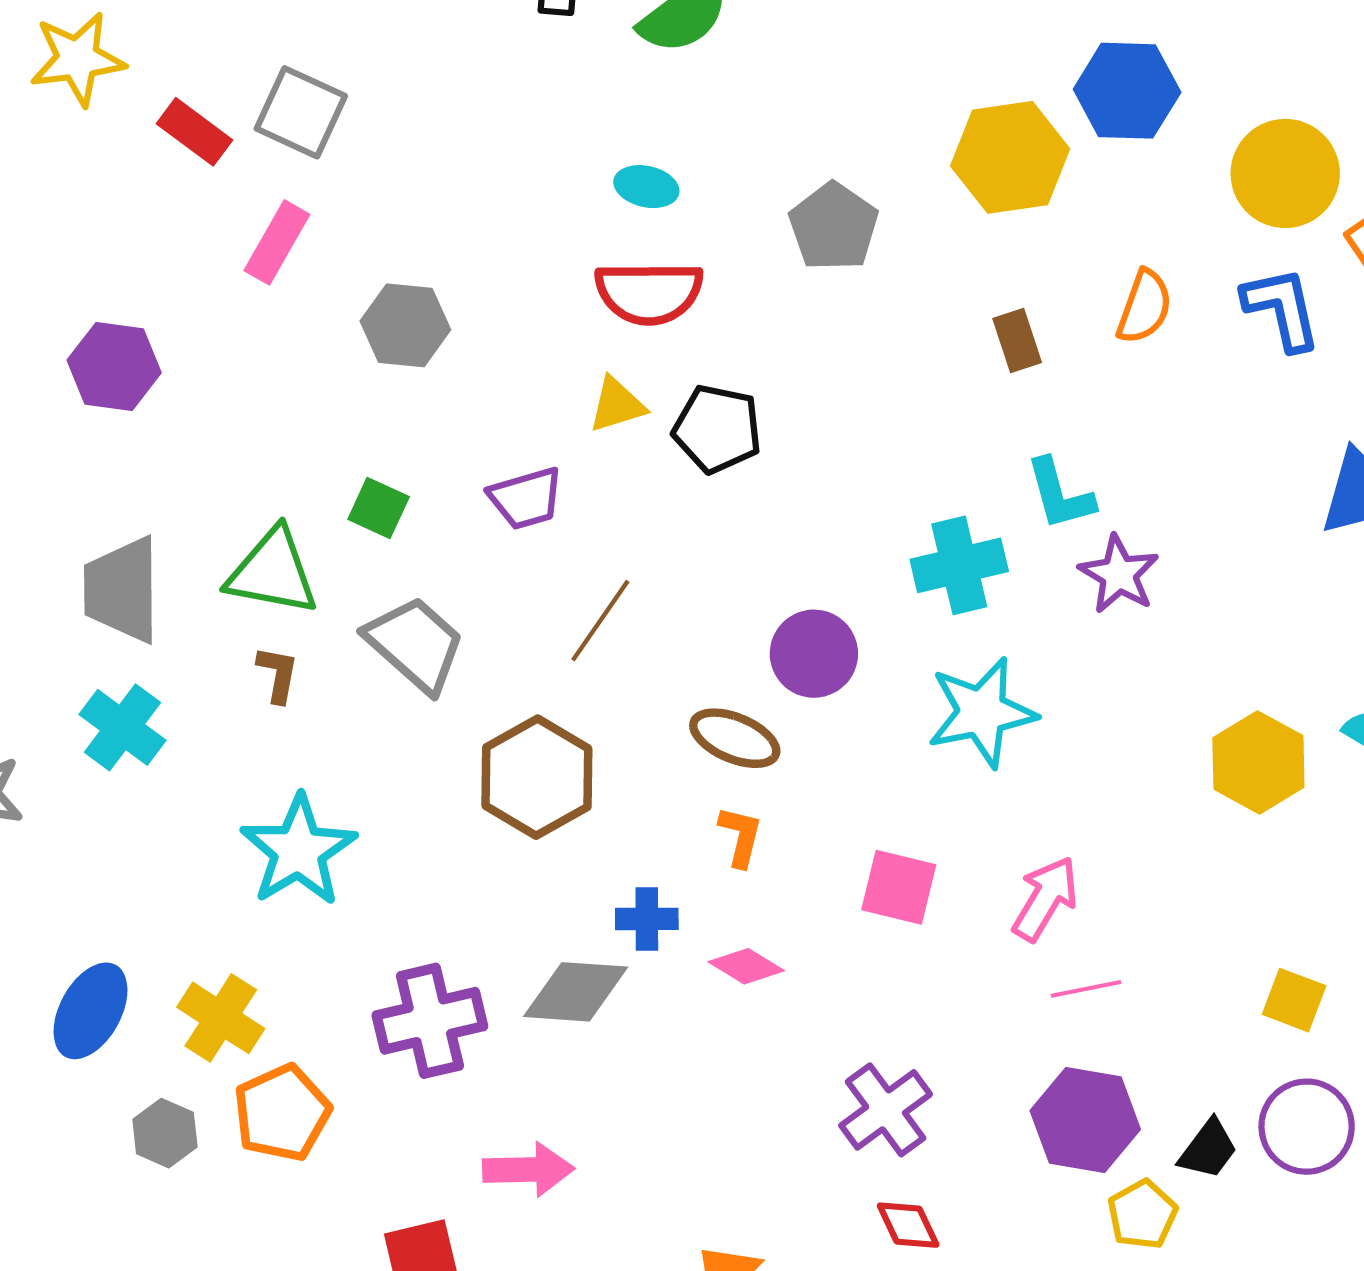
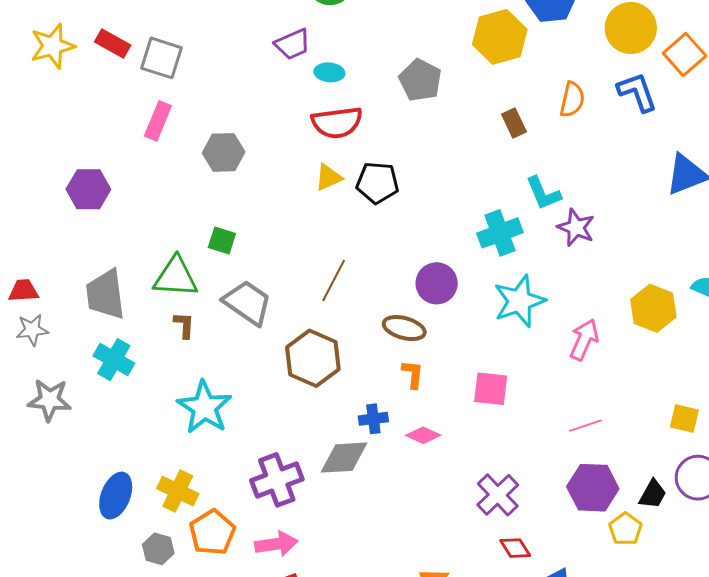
red rectangle: (195, 132) -> (113, 43), moved
purple trapezoid: (526, 498) -> (293, 44), moved
pink arrow: (1045, 899) -> (584, 340), moved
pink arrow: (528, 1170) -> (276, 544), moved

